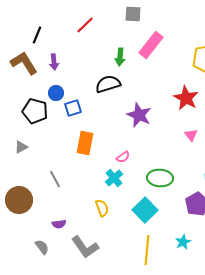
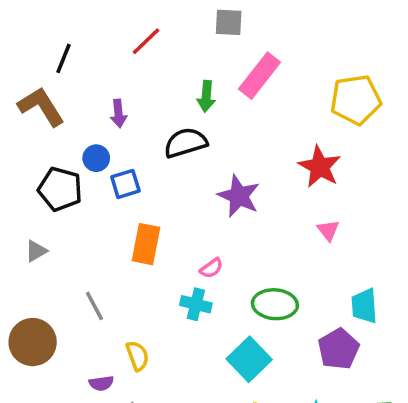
purple arrow: (54, 62) -> (119, 113), moved
cyan cross: (114, 178) -> (196, 304), turned -36
yellow semicircle: (102, 208) -> (137, 356), moved

